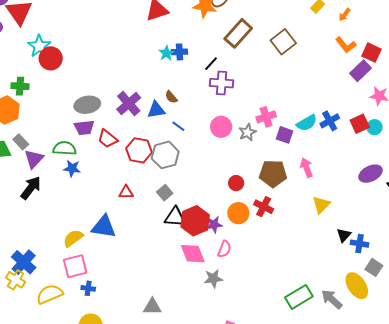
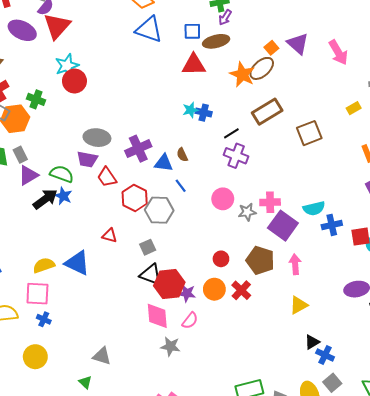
cyan semicircle: (307, 123) -> (314, 208), moved
purple square: (284, 135) -> (283, 226), size x1.6
black arrow: (31, 188) -> (45, 199), moved

